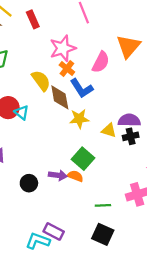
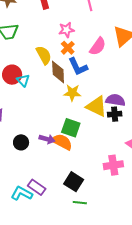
pink star: (63, 48) -> (66, 30), size x0.7
yellow triangle: (109, 130) -> (97, 106), size x1.6
green square: (83, 159) -> (71, 128), turned -30
orange semicircle: (75, 176) -> (62, 142), size x1.5
green line: (103, 205) -> (80, 203), moved
black square: (103, 234) -> (74, 182), moved

